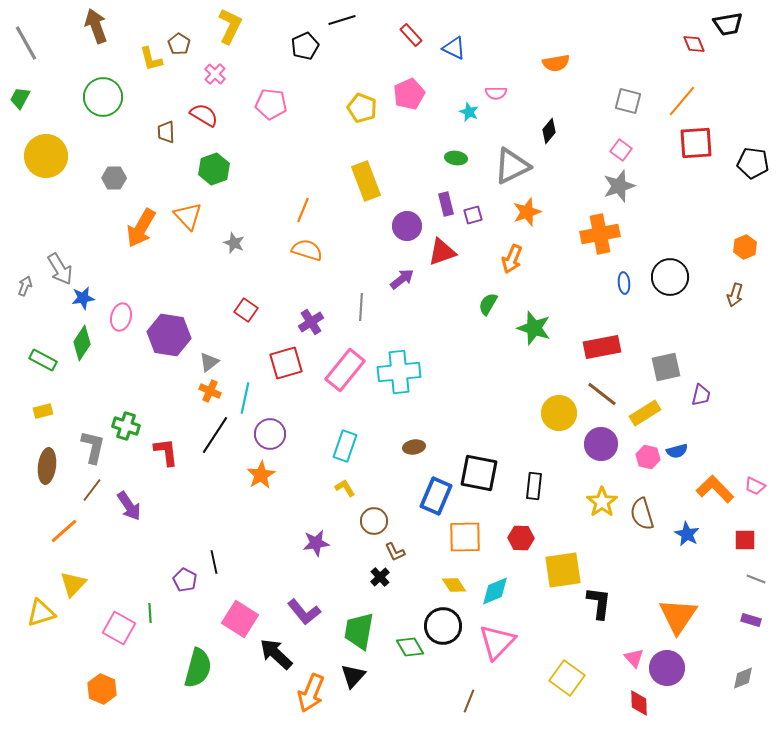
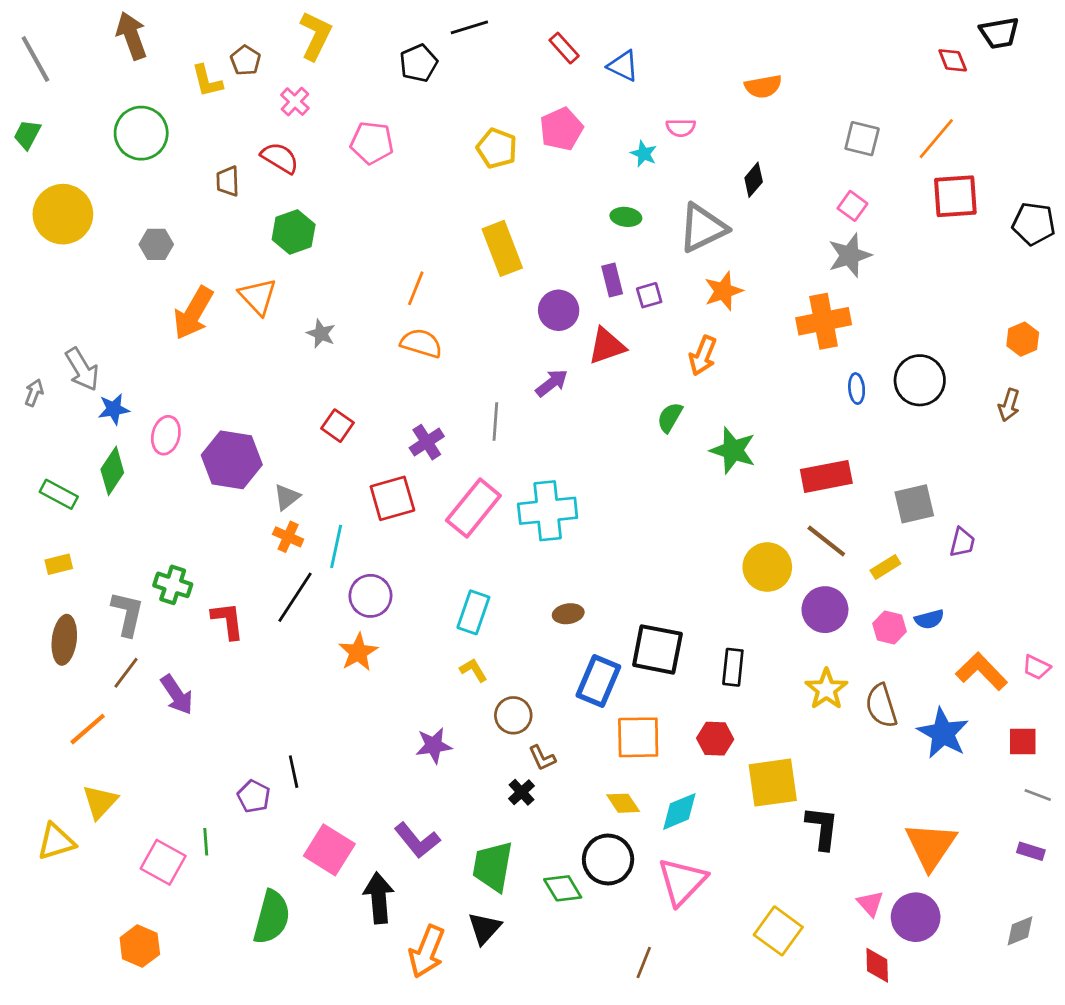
yellow rectangle: (645, 413) -> (885, 567), size x0.7
blue star: (687, 534) -> (943, 733), size x1.5
black arrow: (276, 654) -> (379, 898), turned 42

